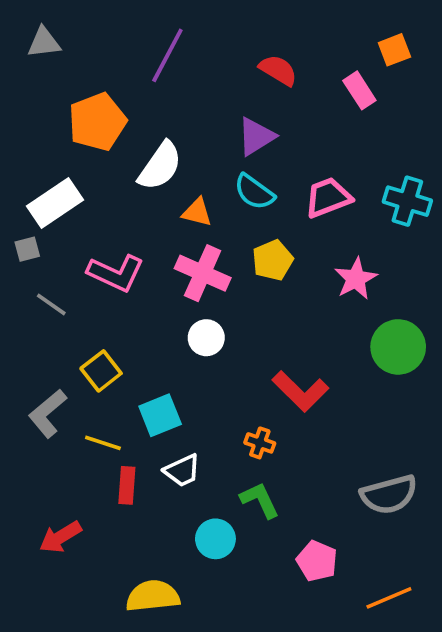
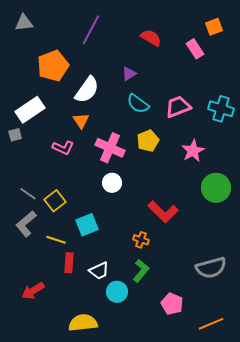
purple triangle: (256, 137) -> (129, 74), moved, size x0.7
orange triangle: (197, 212) -> (81, 121), moved, turned 42
pink L-shape: (116, 273) -> (63, 148), size x0.7
gray line: (51, 304) -> (28, 194), moved
white trapezoid: (182, 471) -> (99, 271), moved
green L-shape: (260, 500) -> (141, 271), turned 65

